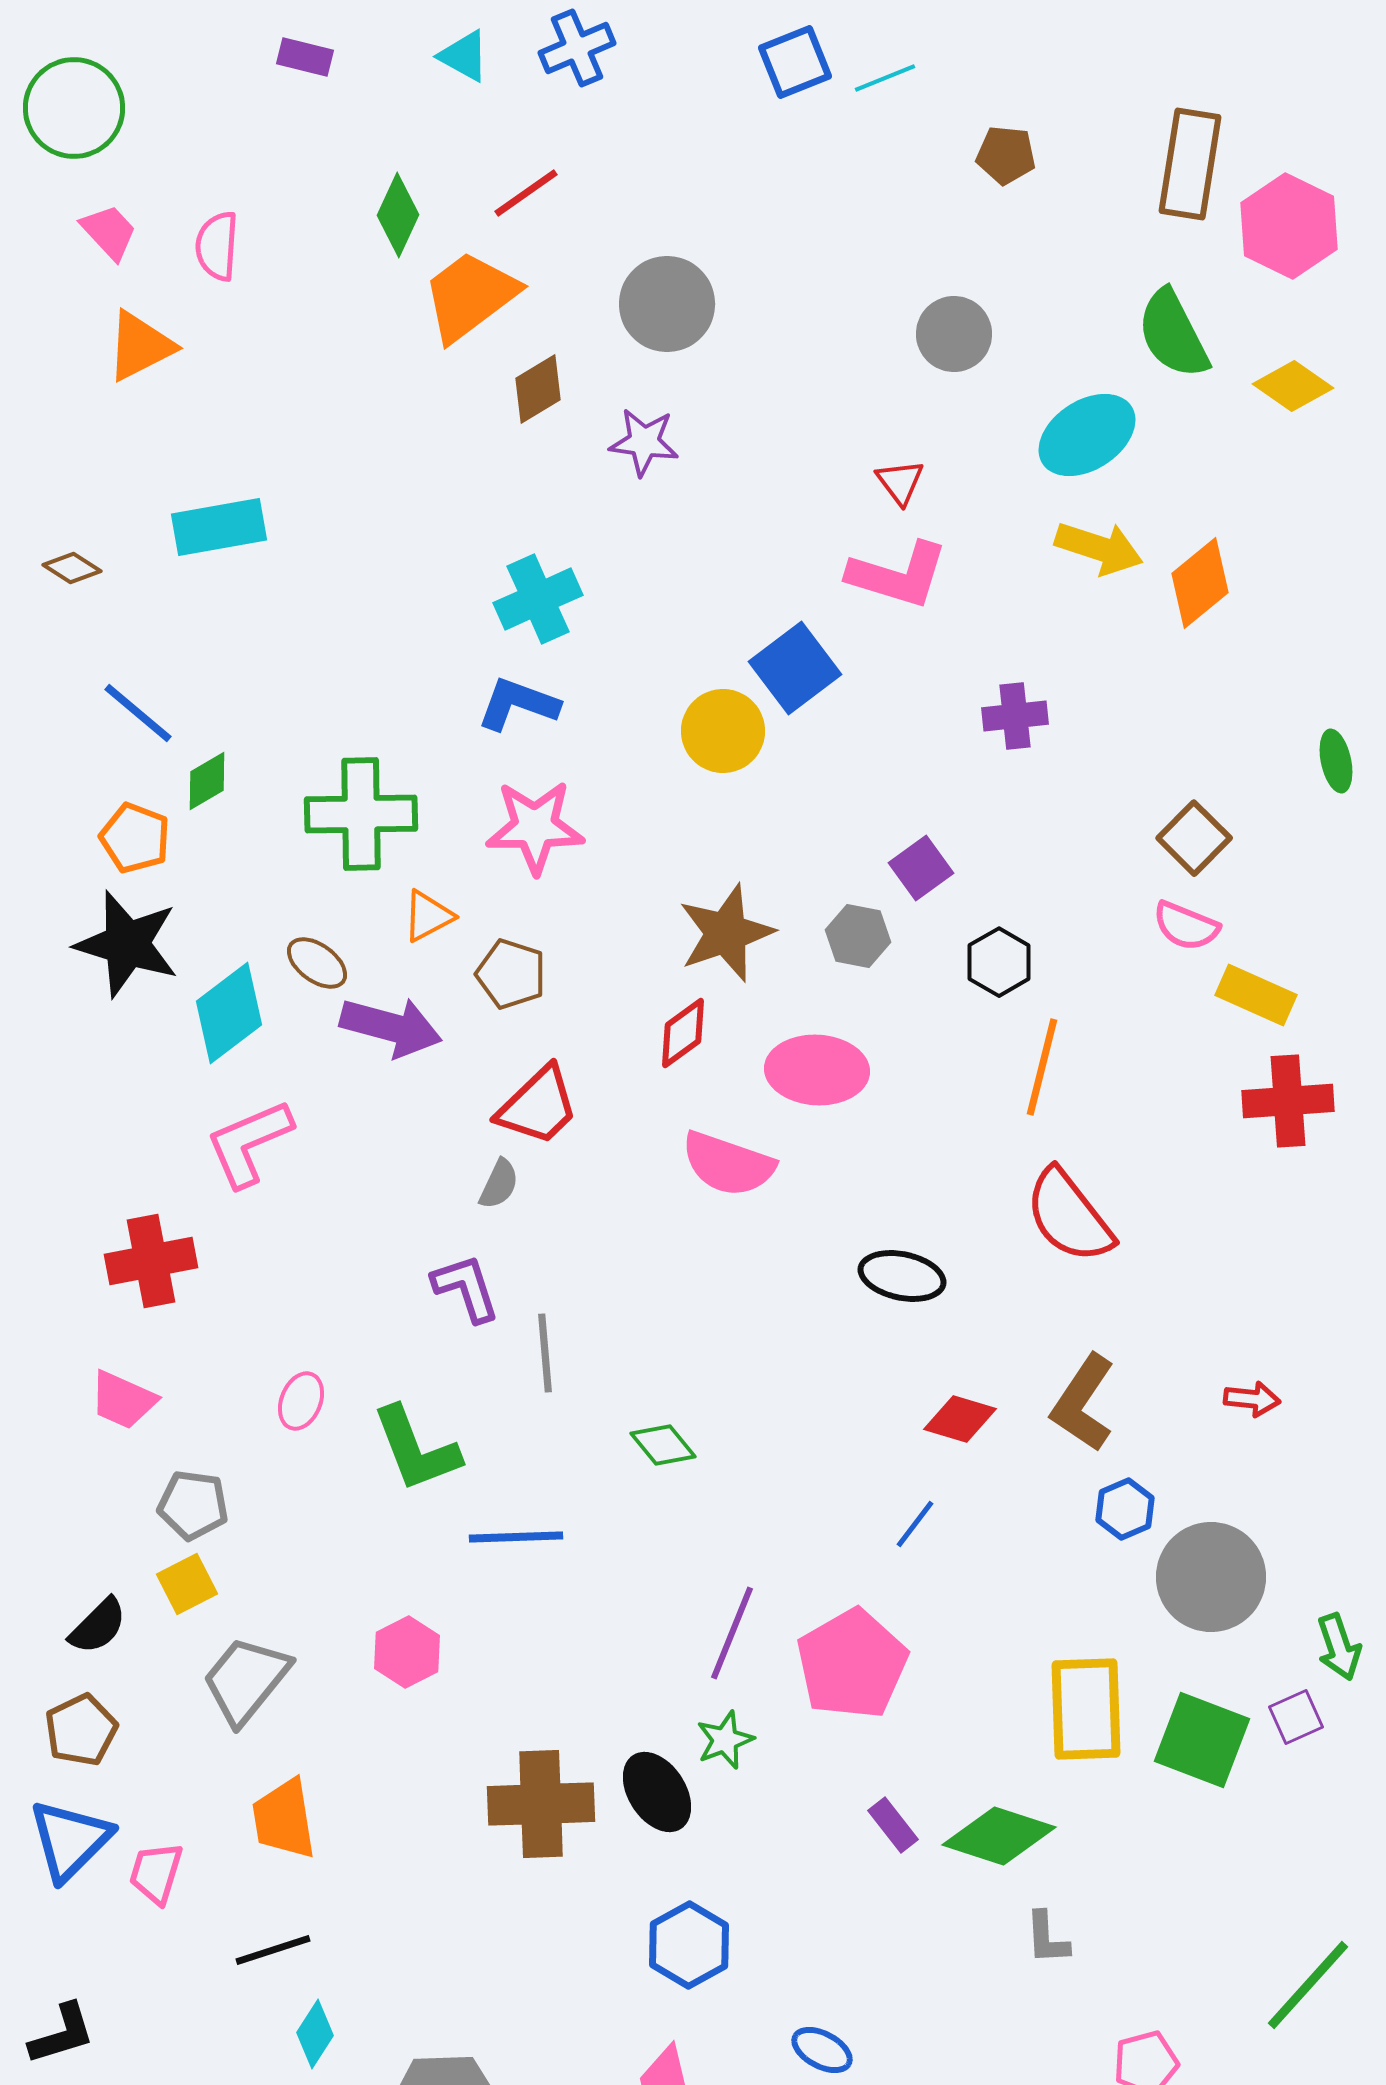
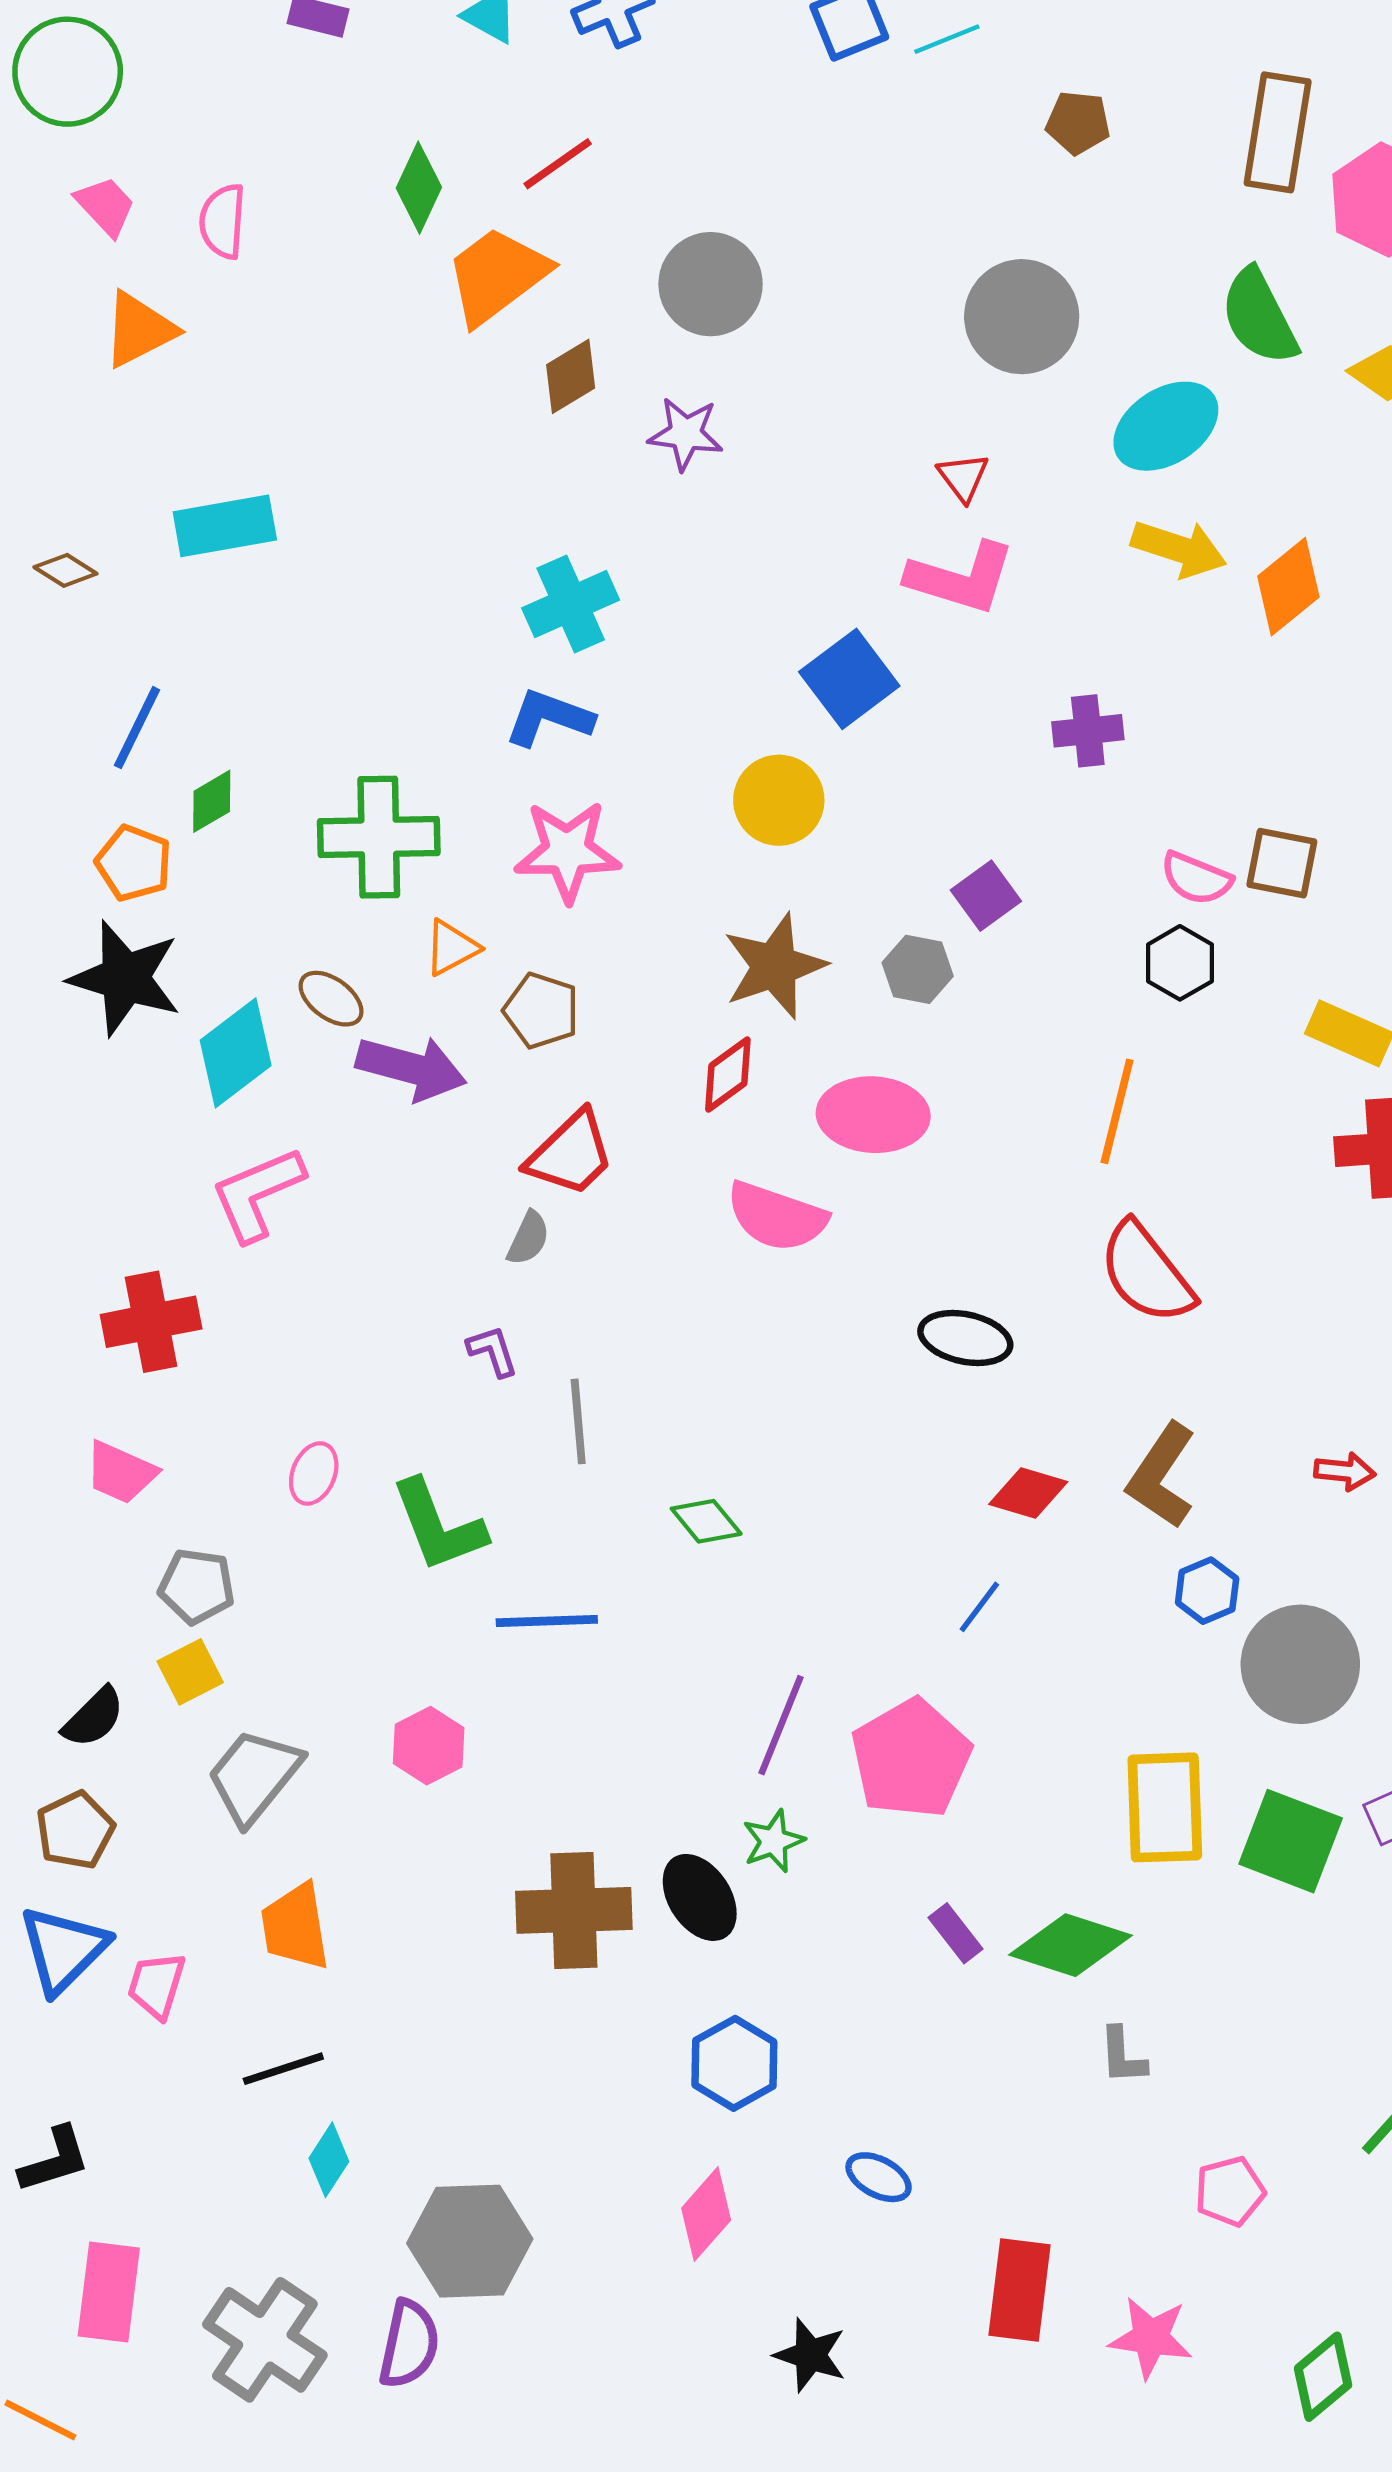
gray circle: (954, 334) -> (1022, 317), size x1.4
blue line: (138, 713) -> (137, 728), turned 76
yellow circle: (723, 731) -> (779, 800), moved
brown square: (1194, 838) -> (1282, 863), turned -34
pink semicircle: (1186, 926) -> (1196, 878), moved
black hexagon: (999, 962) -> (1180, 963), moved
purple L-shape: (466, 1288) -> (493, 1351), size x0.7

